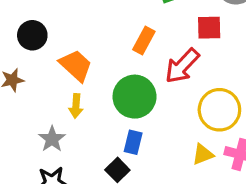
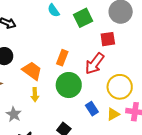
orange rectangle: (144, 41) -> (62, 58), moved
gray star: (52, 139) -> (14, 114), moved
blue rectangle: (133, 142) -> (92, 109), moved, turned -40

